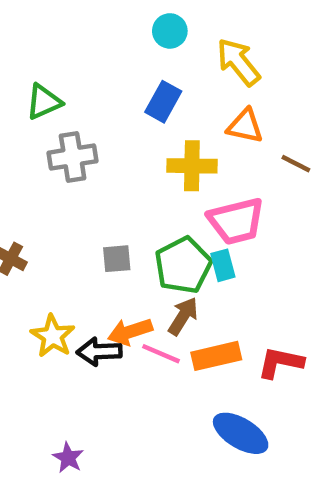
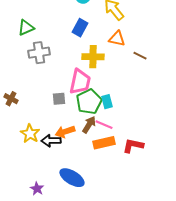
pink trapezoid: (236, 221) -> (80, 82), moved, turned -64
pink line: (161, 354) -> (104, 125), moved
blue ellipse: (241, 433) -> (72, 178), moved

